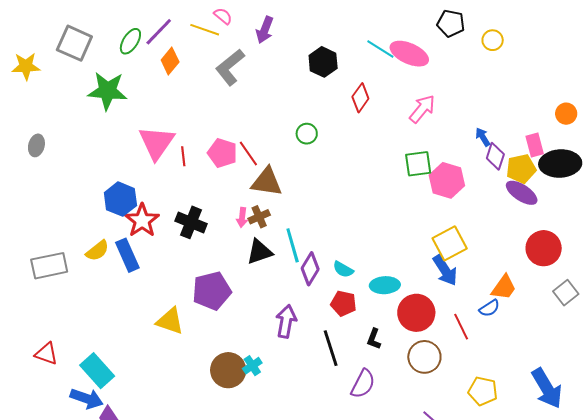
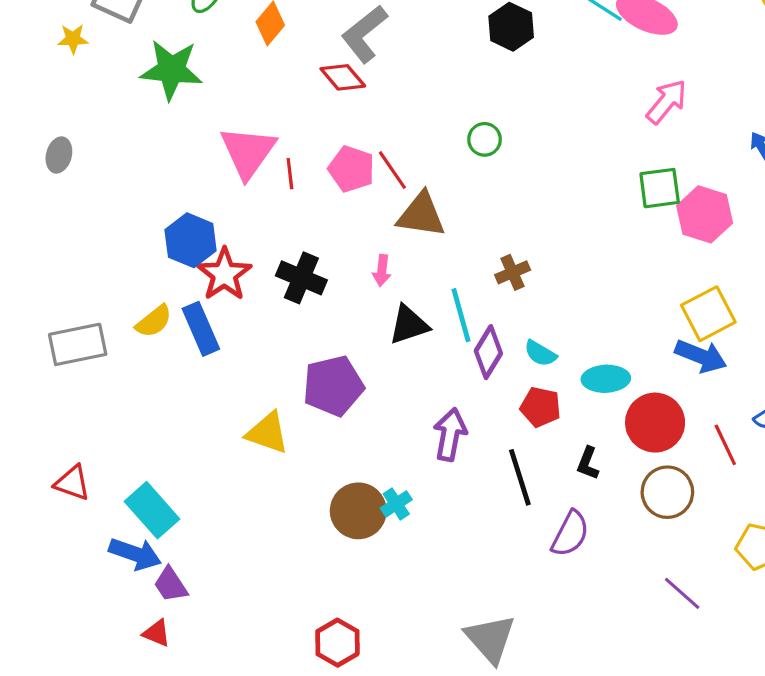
yellow star: (26, 66) -> (73, 39), moved, size x0.7
red diamond: (360, 98) -> (343, 77), moved, turned -76
brown cross: (259, 217) -> (513, 272), moved
blue arrow: (445, 270) -> (701, 356), turned -36

